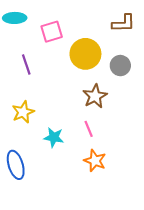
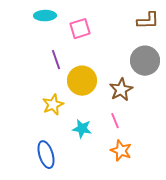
yellow circle: (85, 54) -> (82, 81), moved
gray circle: (120, 66) -> (145, 61), size x1.5

